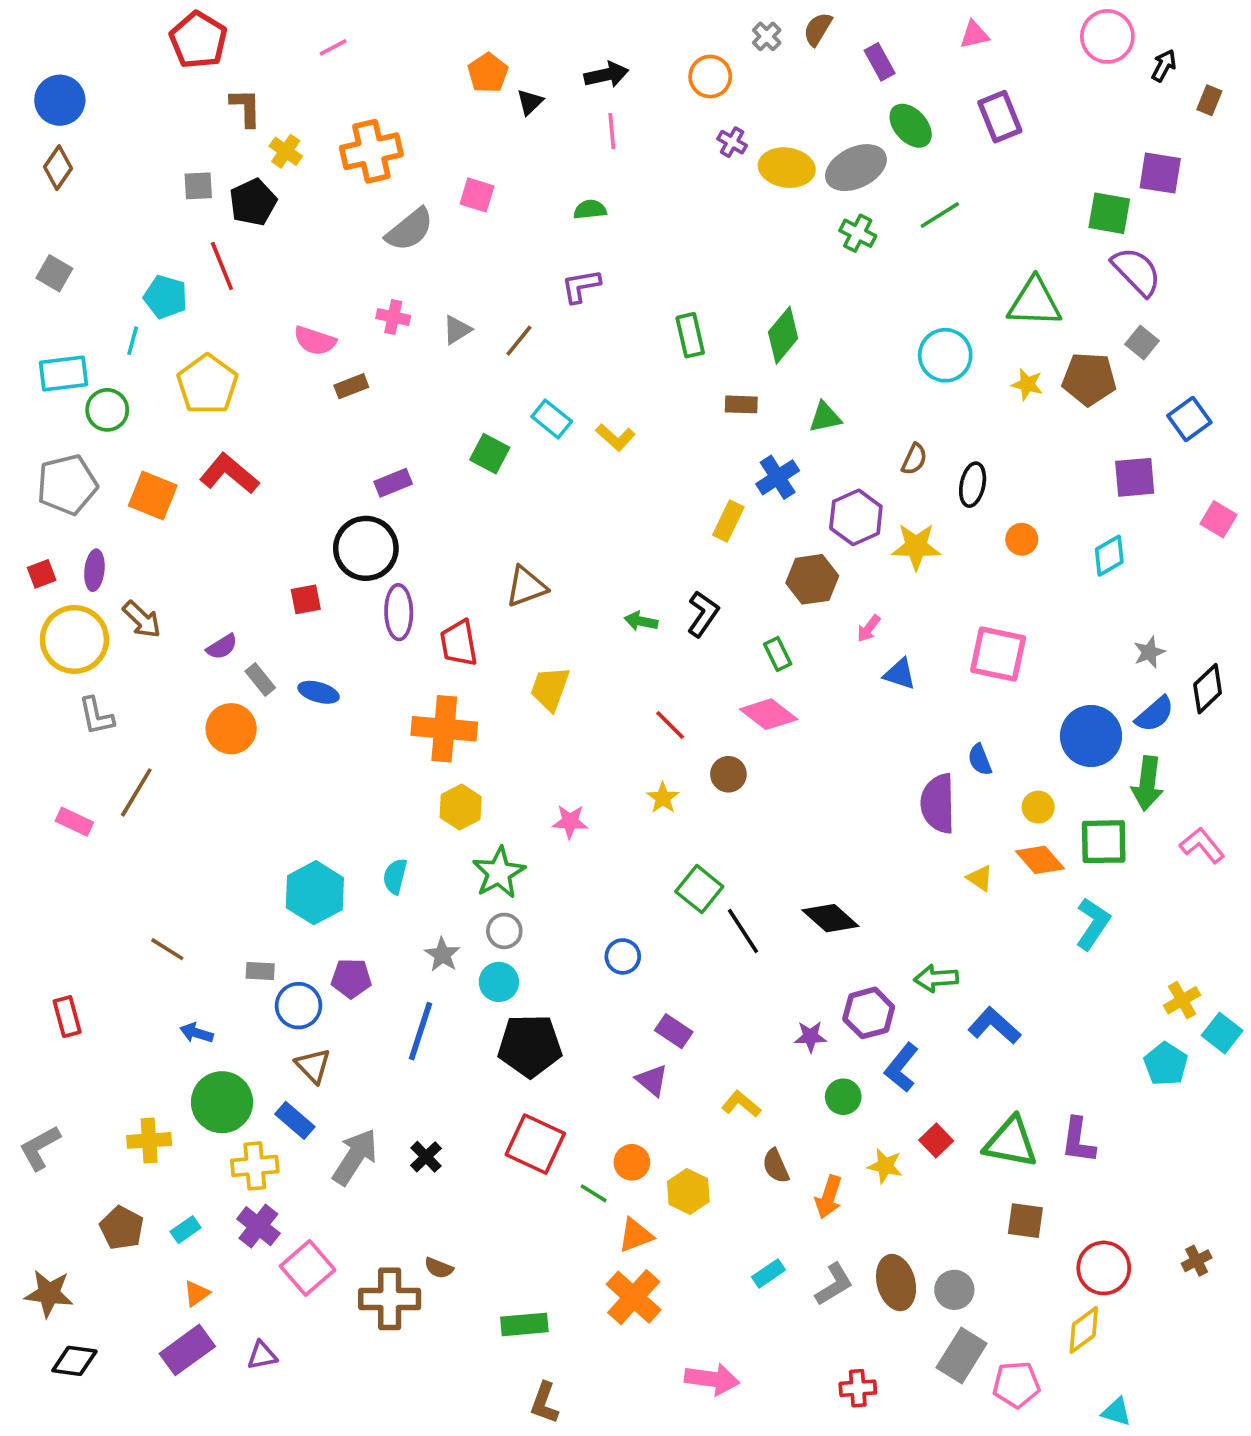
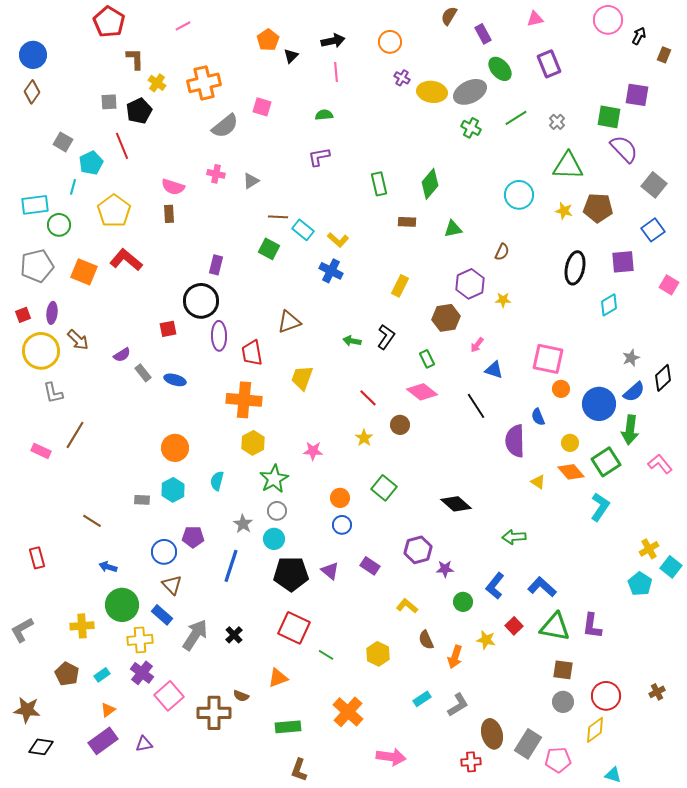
gray cross: (767, 36) -> (557, 122), moved
gray square: (54, 273) -> (63, 142), moved
cyan pentagon: (165, 297) -> (91, 163), turned 30
brown line: (519, 341) -> (278, 217), moved, turned 54
gray square: (1142, 342) -> (654, 185), moved, size x1.4
brown rectangle: (351, 386) -> (169, 214), moved, turned -72
blue cross: (778, 477) -> (331, 271), moved, turned -30
purple rectangle: (393, 483) -> (216, 265), turned -54
black ellipse: (973, 485) -> (575, 268), moved, size x1.4
orange circle: (1022, 539) -> (561, 389), moved
yellow star: (916, 547) -> (503, 300), size x0.6
orange circle: (231, 729) -> (175, 448), moved
green square: (1104, 842) -> (606, 462), turned -32
cyan hexagon: (315, 893) -> (173, 490), size x0.7
black line: (743, 931) -> (476, 406), moved
gray rectangle: (260, 971) -> (142, 500), moved
purple hexagon: (869, 1013) -> (418, 550), moved
blue L-shape: (994, 1026) -> (542, 587), moved
purple triangle: (652, 1080) -> (330, 571), moved
orange circle: (632, 1162) -> (340, 498), moved
orange triangle: (636, 1235) -> (278, 678), moved
brown ellipse: (896, 1283) -> (492, 734), moved
gray circle: (954, 1290) -> (563, 702), moved

